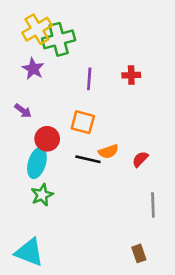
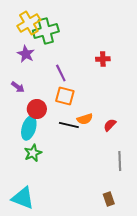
purple line: (89, 79) -> (61, 73), moved, turned -30

